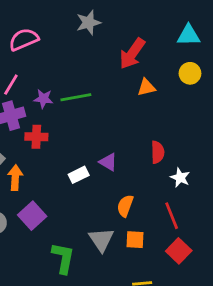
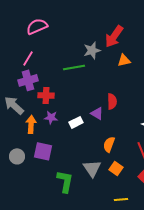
gray star: (89, 23) -> (92, 50), moved
purple star: (43, 99) -> (51, 117), moved
red semicircle: (158, 152) -> (112, 101), moved
purple square: (32, 216) -> (43, 151), turned -36
orange square: (135, 240) -> (116, 168), turned 32

